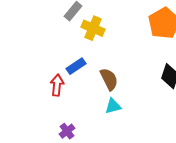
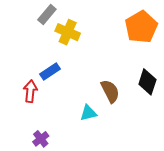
brown semicircle: (109, 79) -> (110, 91), moved

